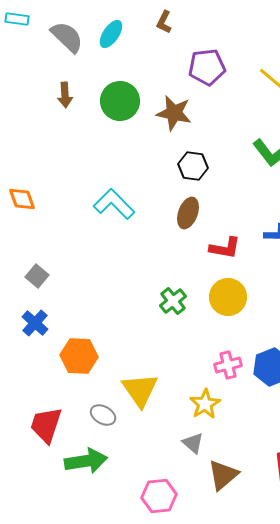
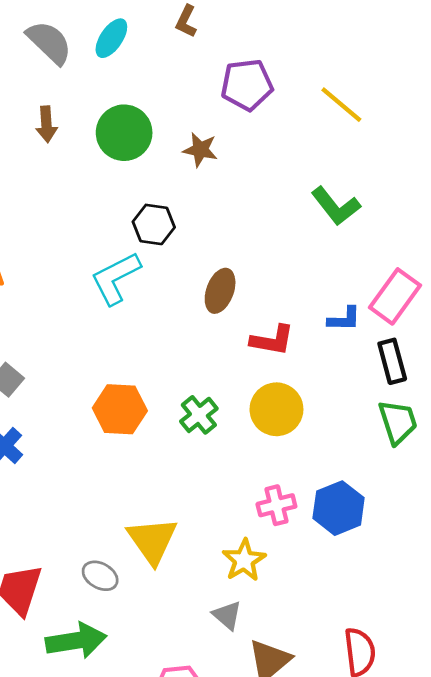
brown star: (174, 113) -> (200, 150), size x0.7
black hexagon: (193, 166) -> (154, 224), moved
cyan L-shape: (114, 204) -> (116, 278), turned -72
orange hexagon: (79, 356) -> (120, 409), moved

